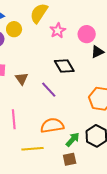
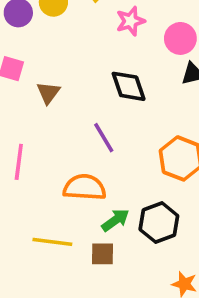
purple line: (49, 90) -> (104, 138), moved
yellow line: (33, 149) -> (52, 242), moved

